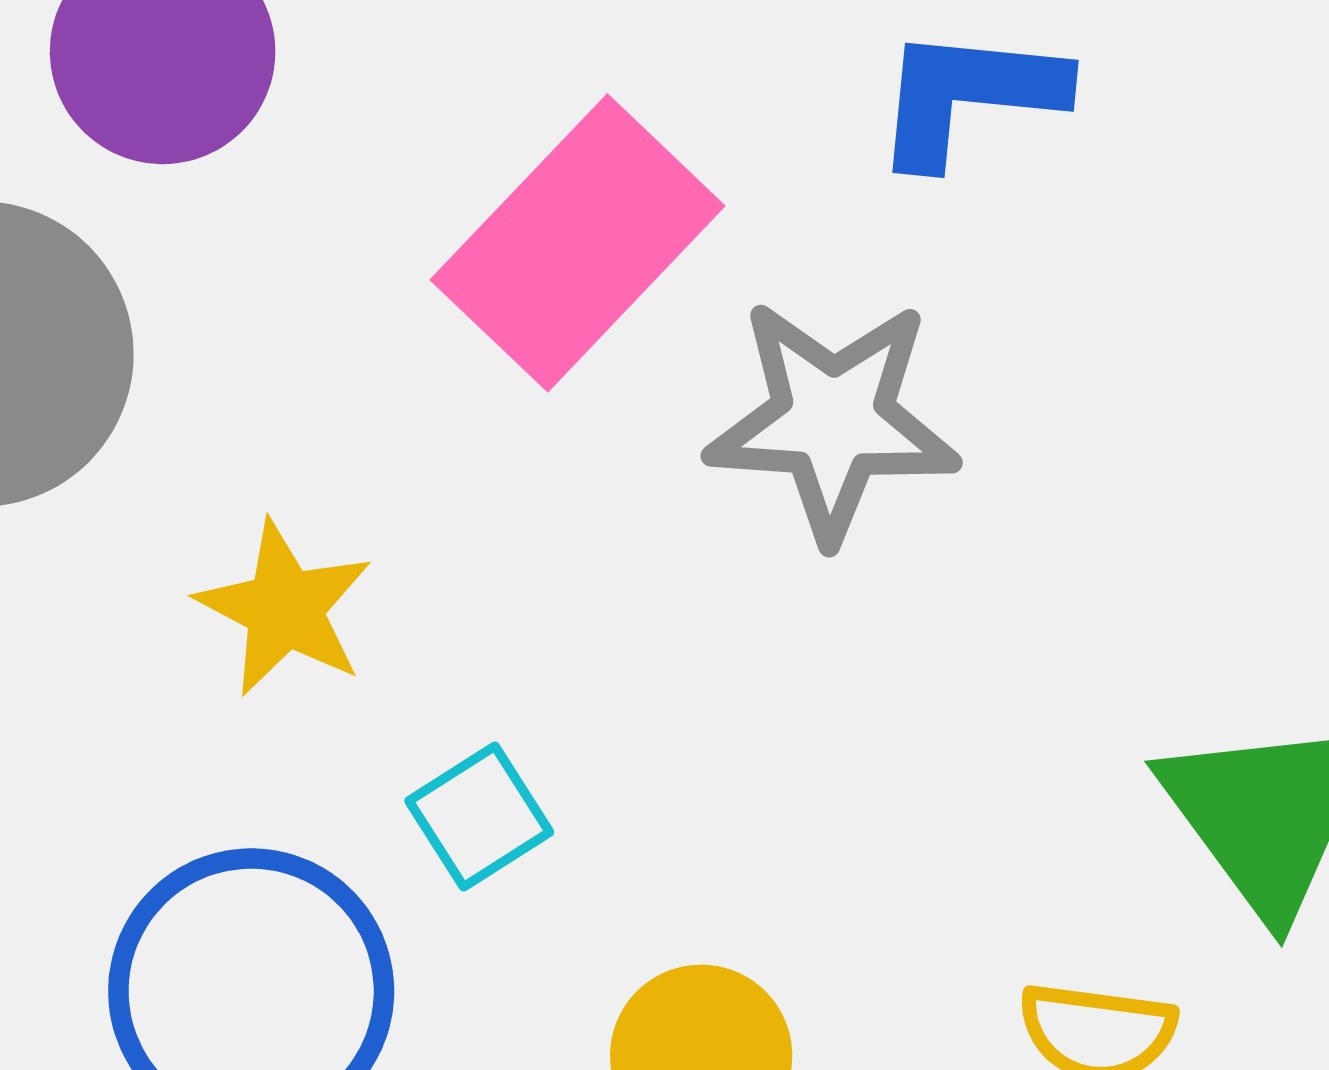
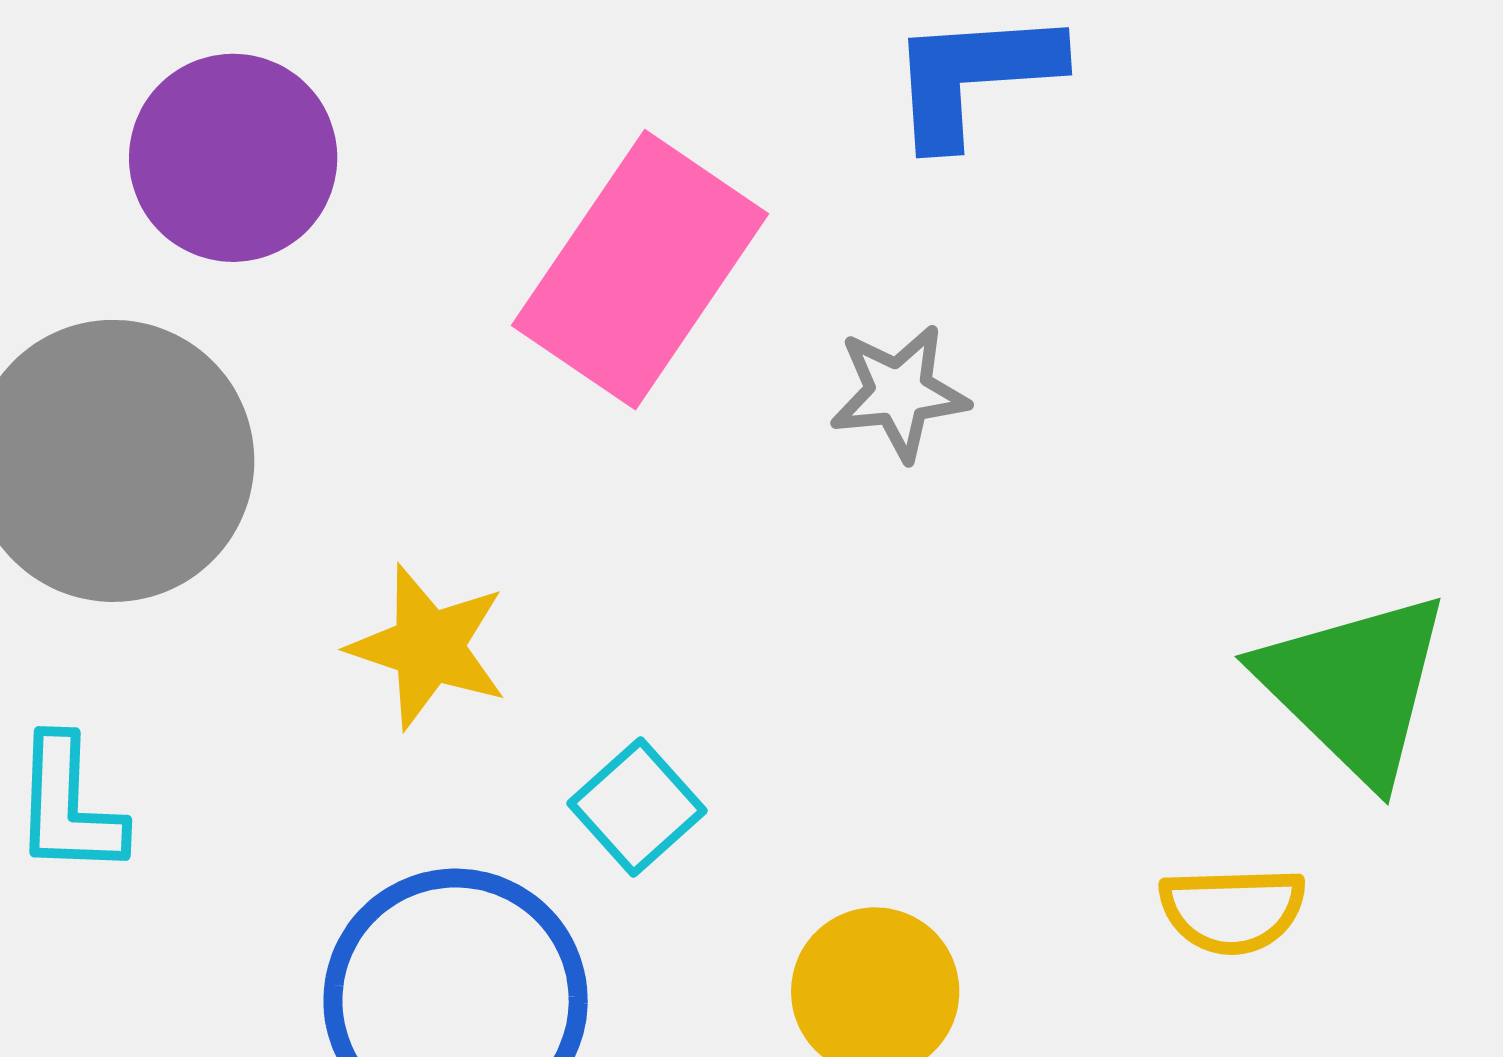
gray star: (833, 420) -> (899, 393), size x0.6

